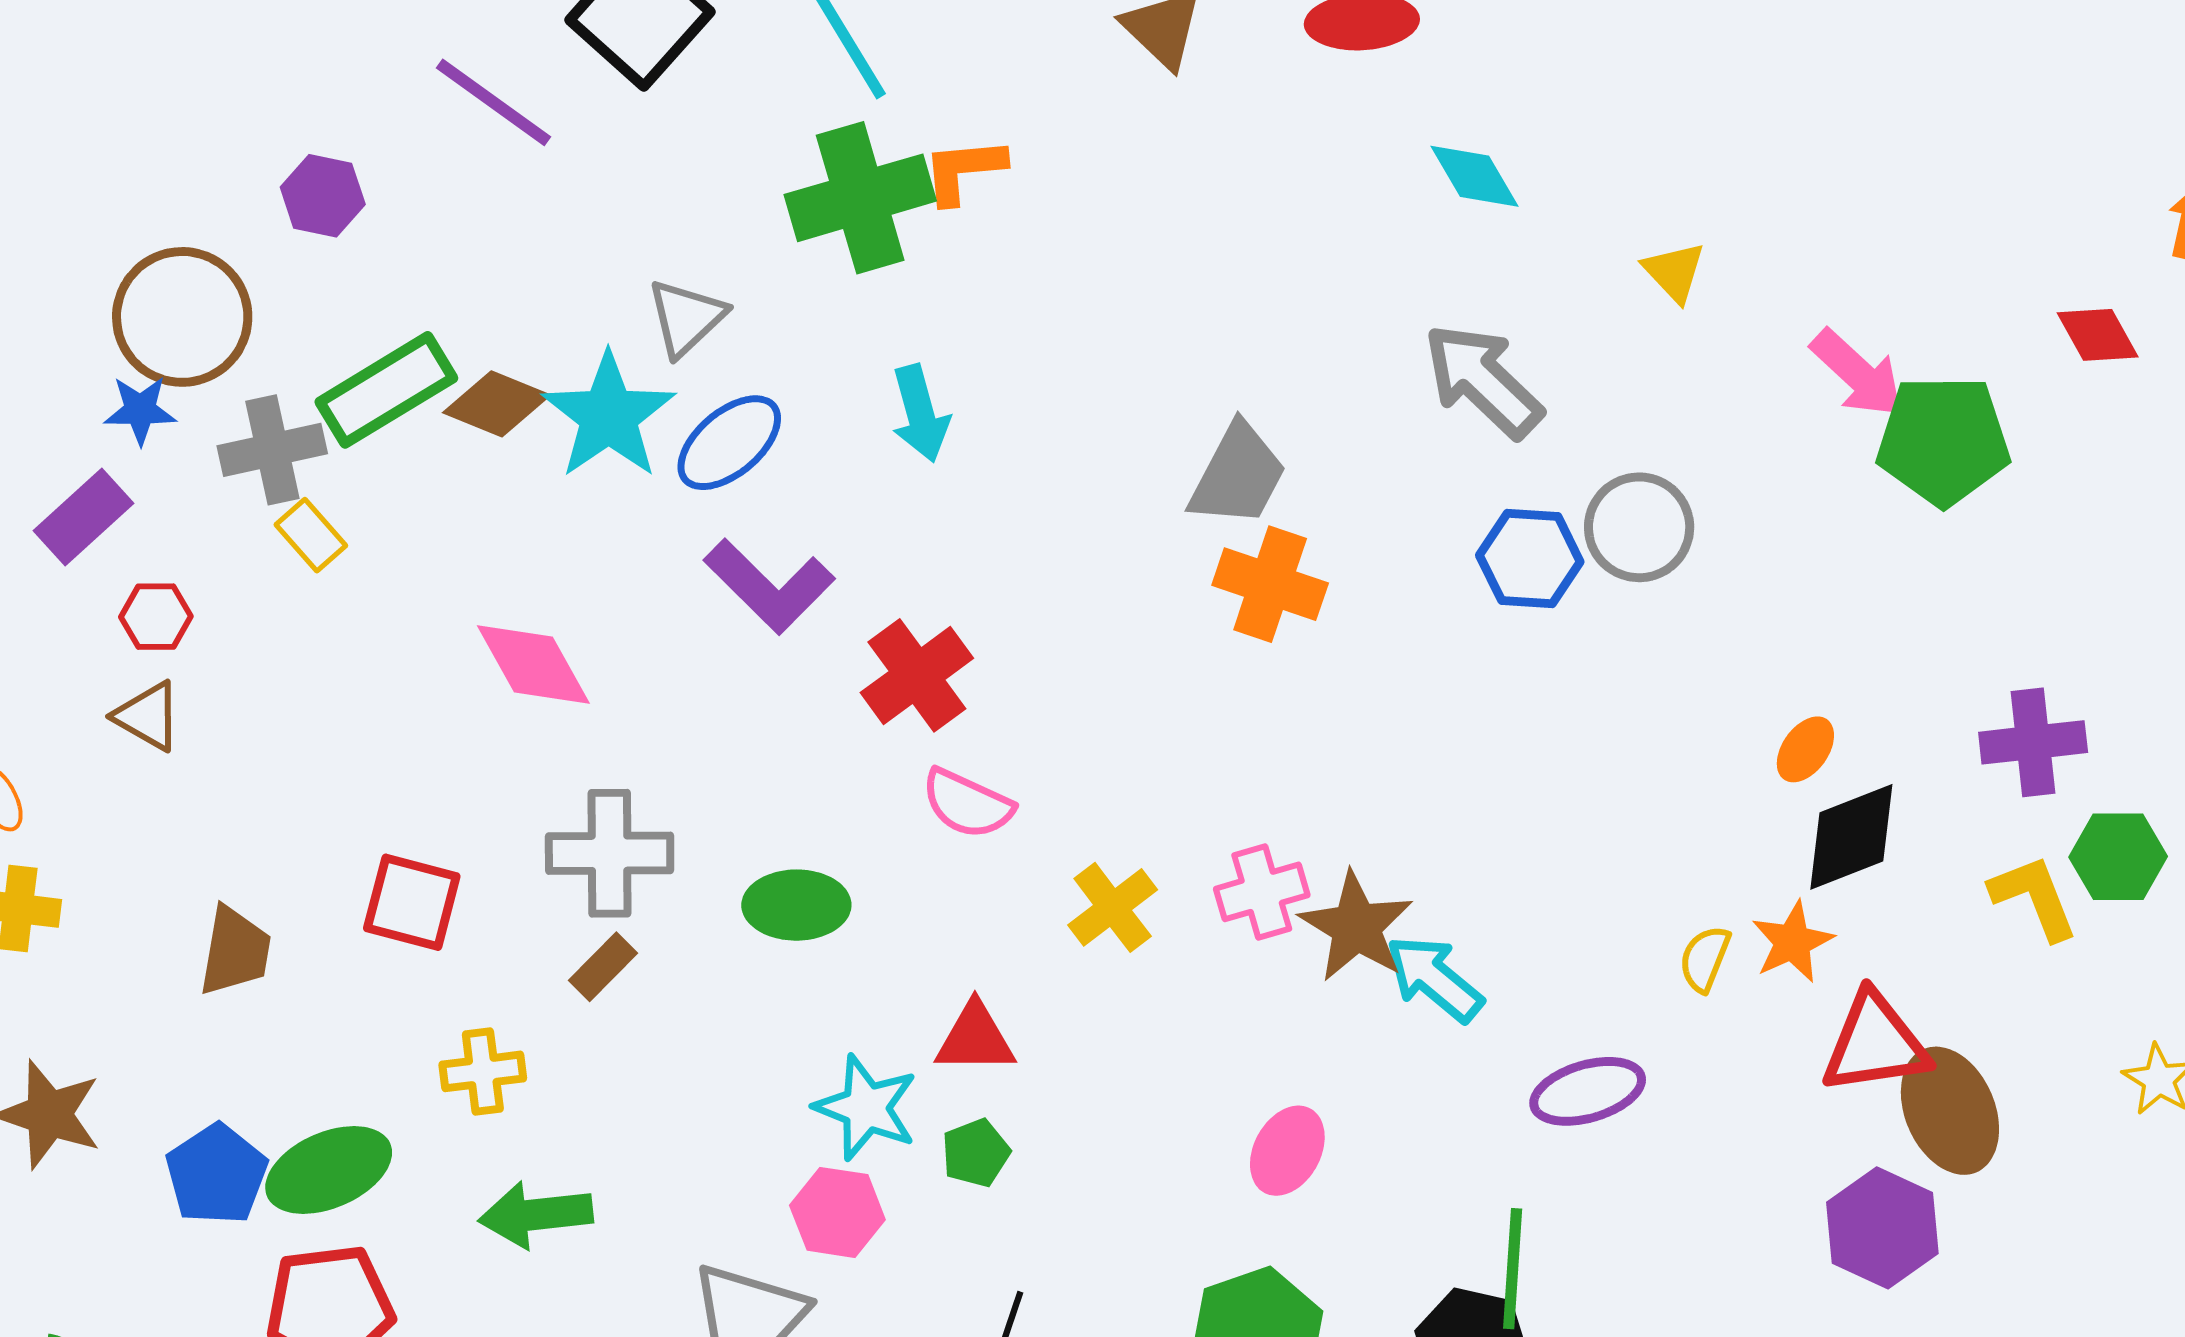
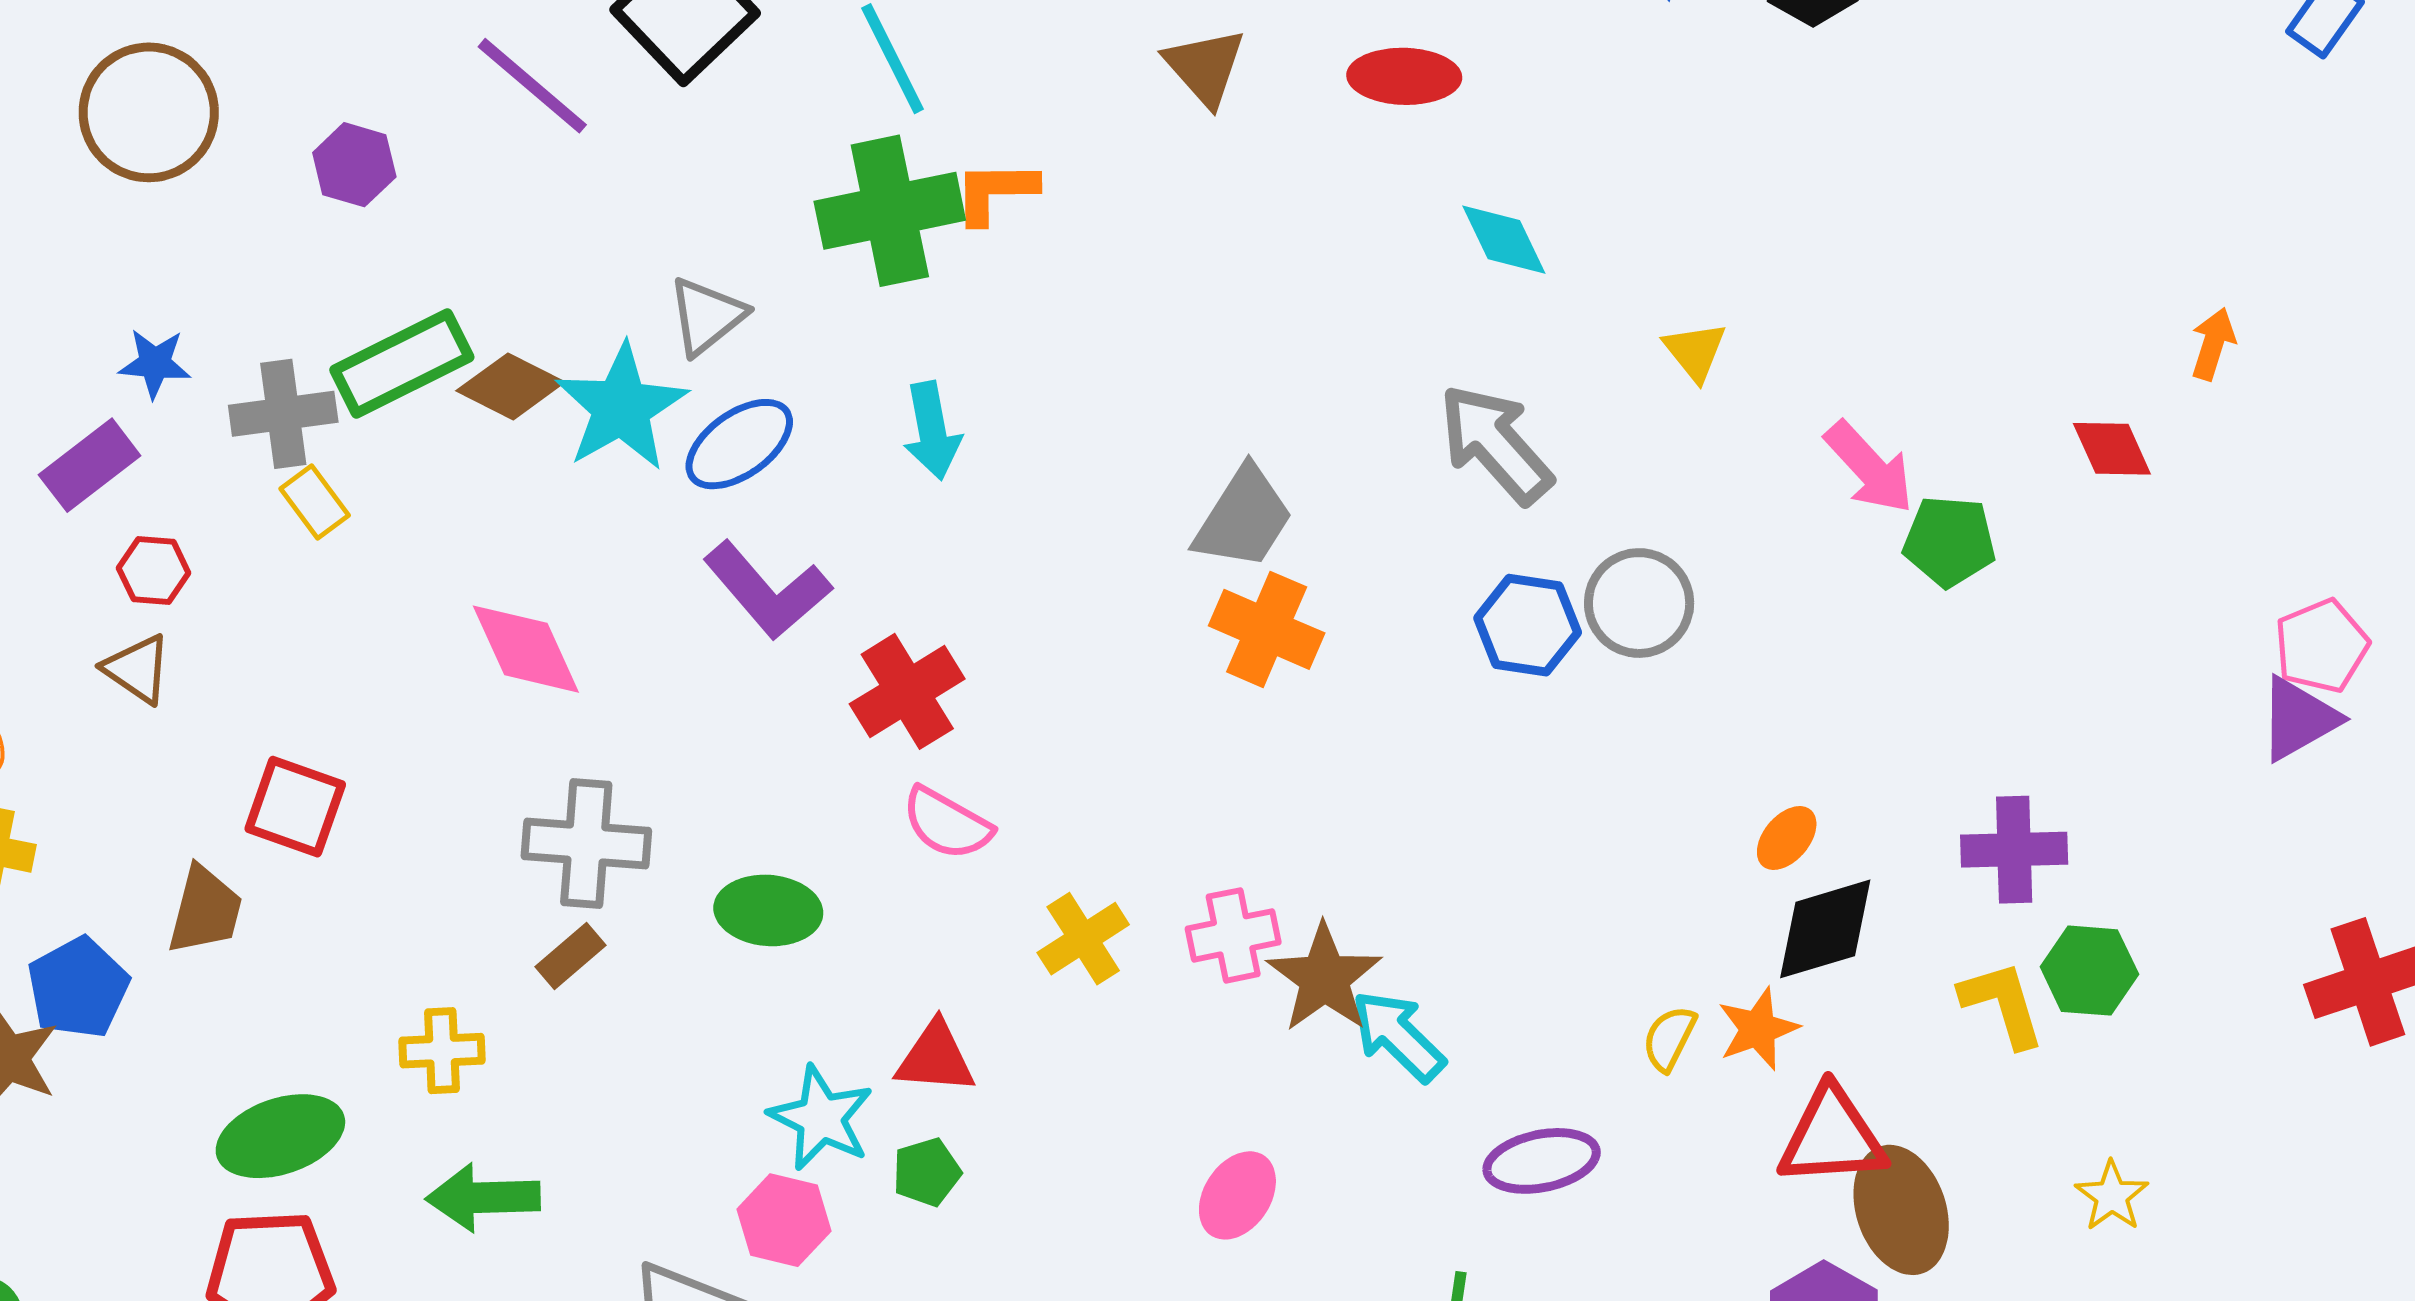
brown circle: (182, 317) -> (149, 112), moved
green pentagon: (1943, 440) -> (1949, 541), size x0.7
red square: (412, 902) -> (295, 807), moved
blue pentagon: (216, 1174) -> (78, 988), moved

